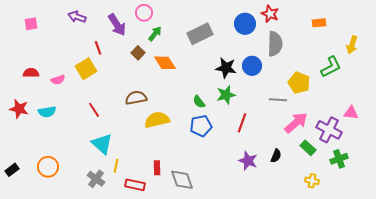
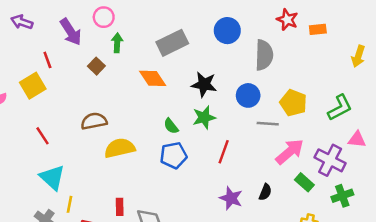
red star: (270, 14) -> (287, 20), moved
green arrow: (155, 34) -> (117, 43), turned -35
orange diamond: (165, 63) -> (153, 78), moved
blue circle: (252, 66) -> (248, 95), moved
green L-shape: (331, 67) -> (340, 108), moved

